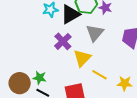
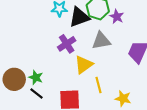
gray triangle: (95, 33) -> (101, 41), turned 30
yellow line: (99, 75) -> (99, 85), turned 35

